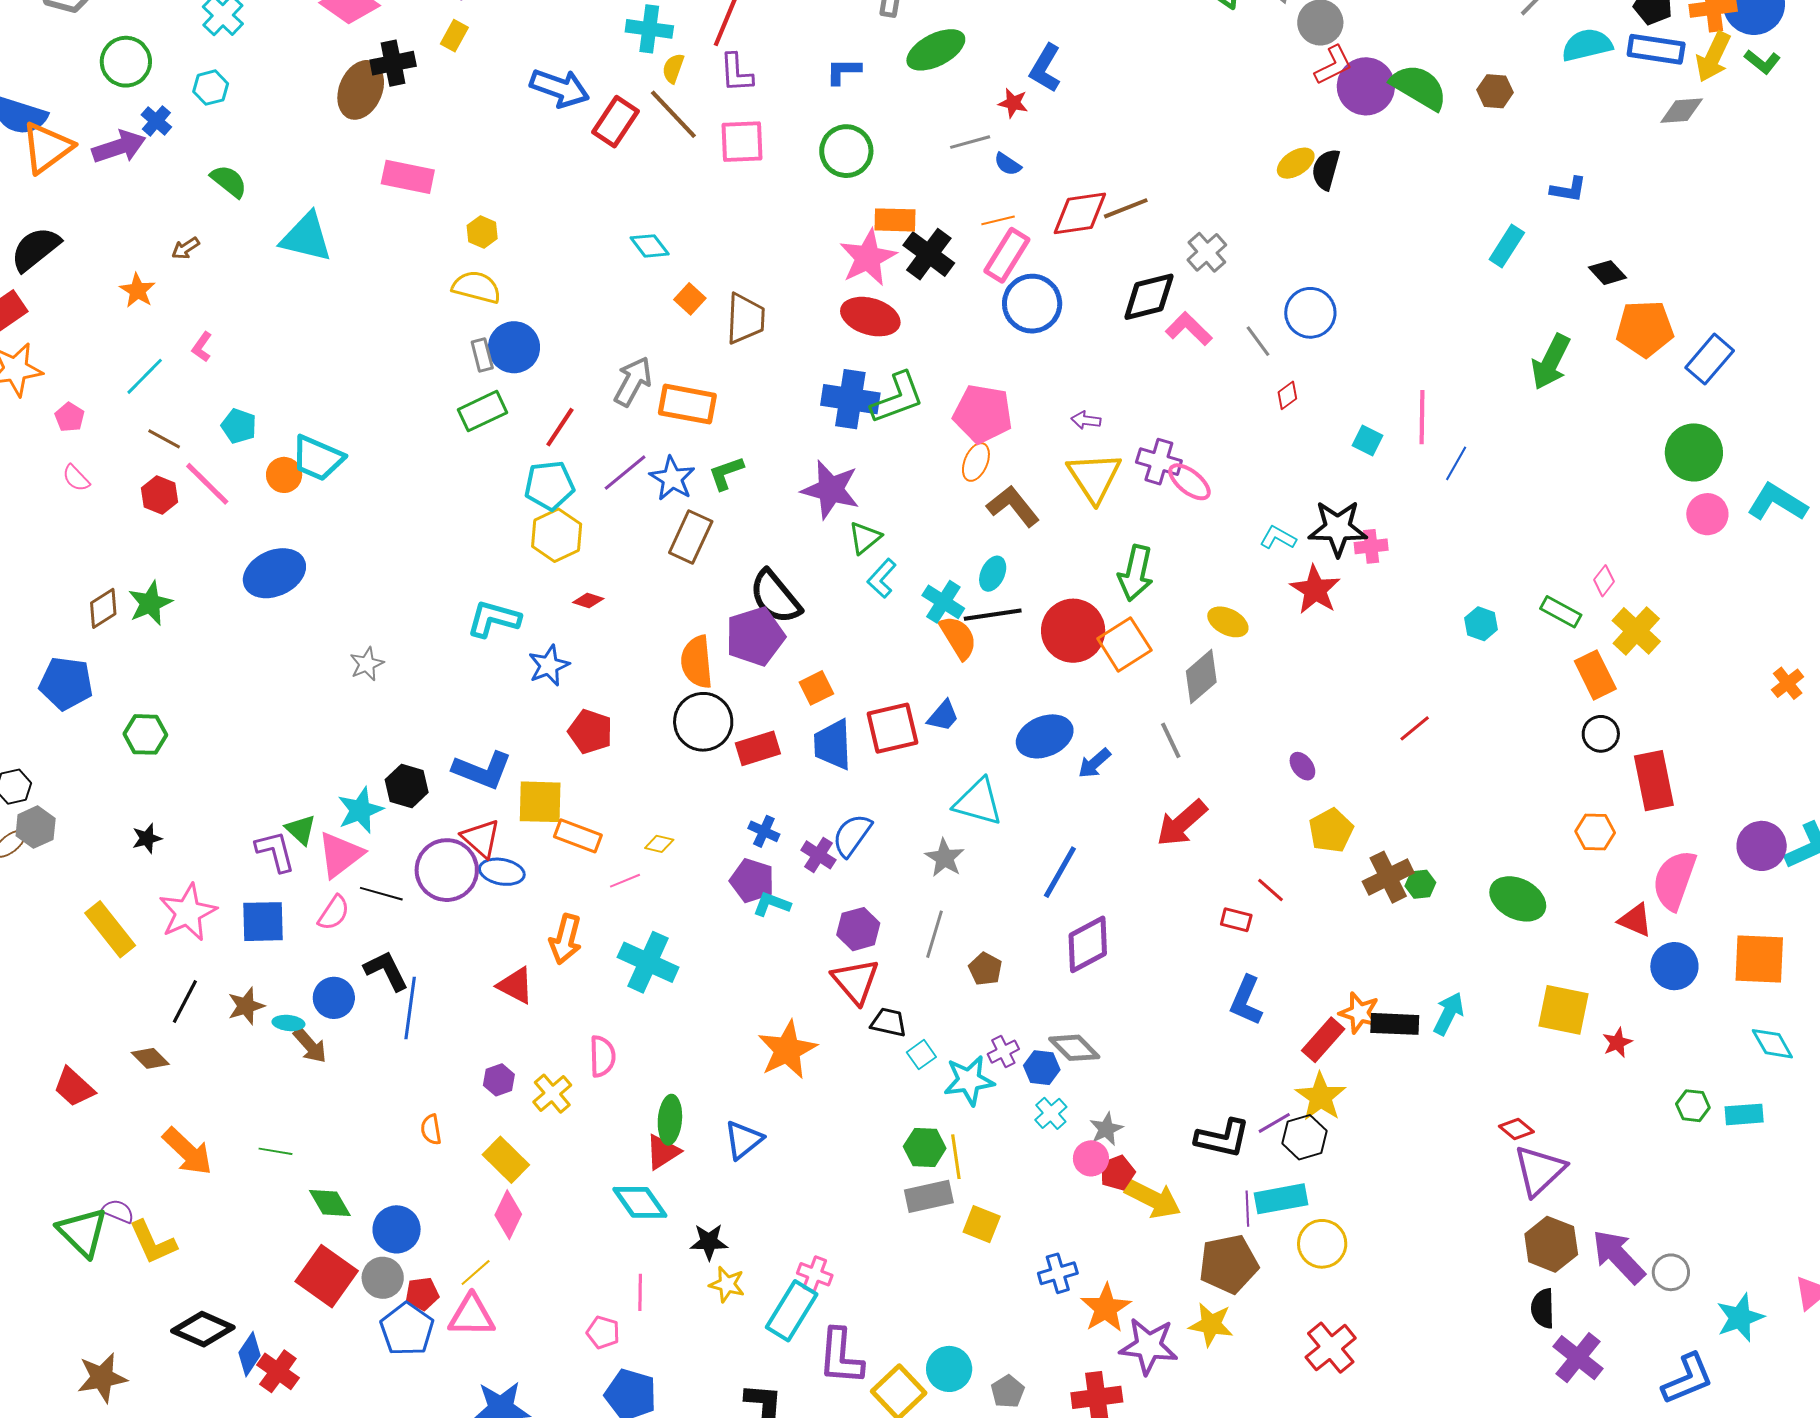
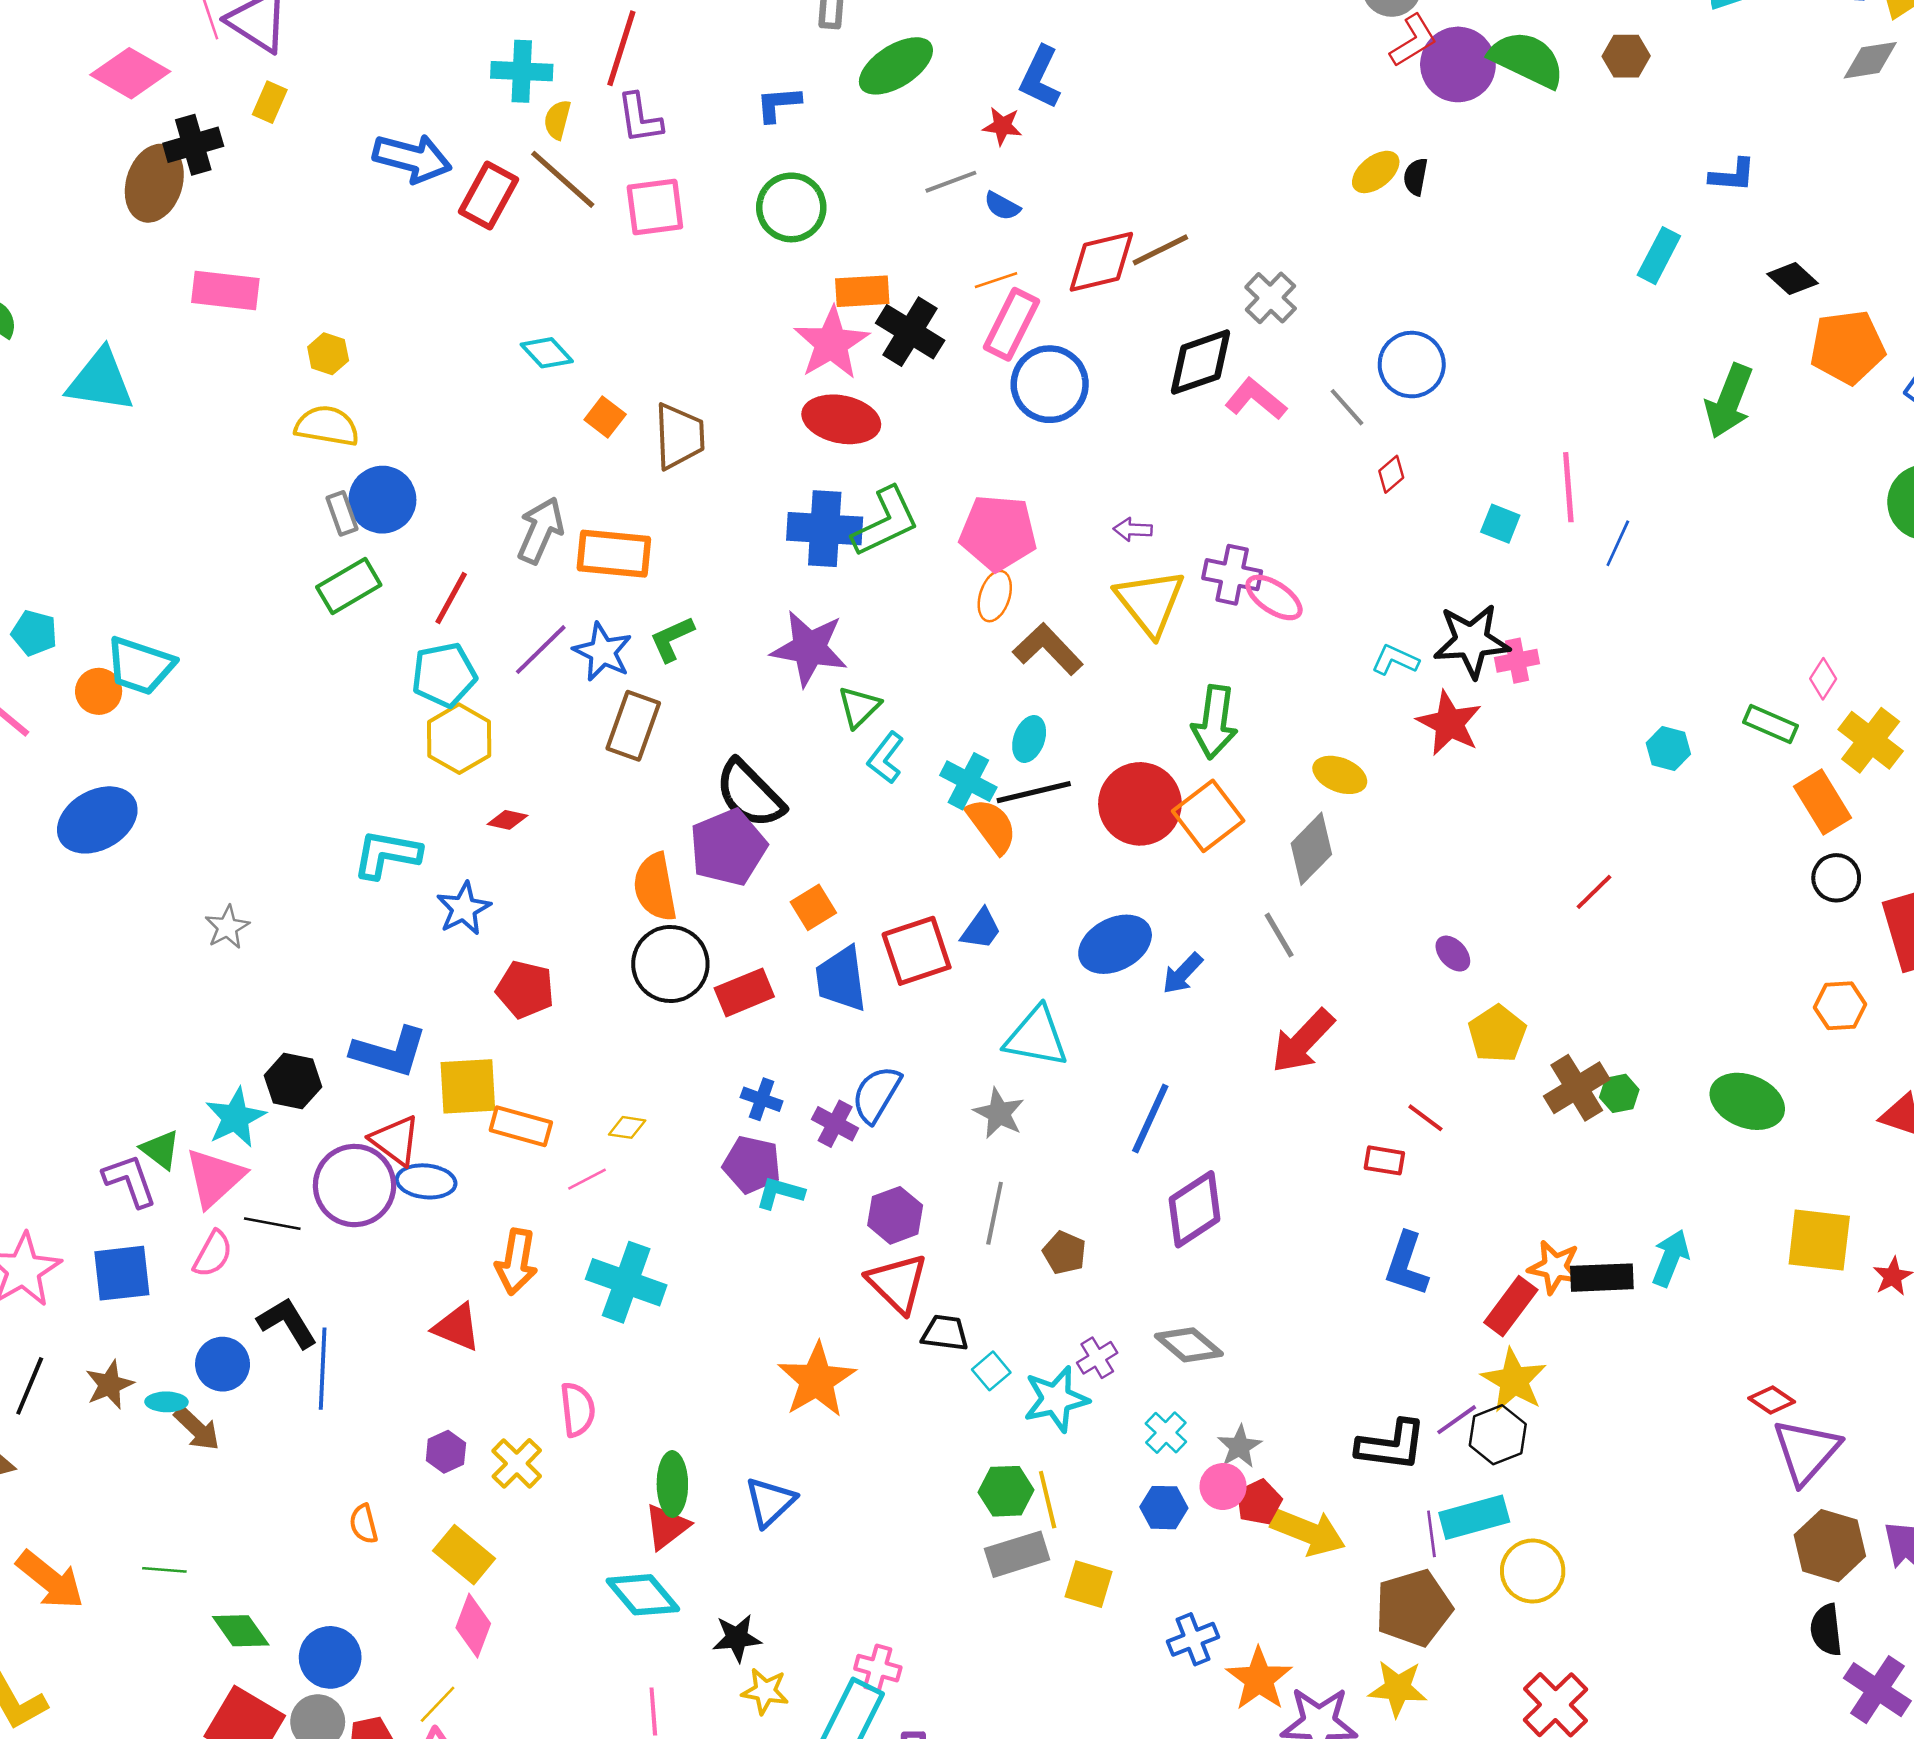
black semicircle: (1326, 169) -> (1416, 177), size x0.7
blue hexagon: (1042, 1068) -> (1164, 1508), moved

